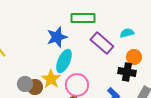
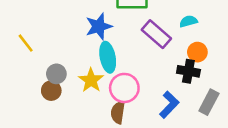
cyan ellipse: (64, 61) -> (108, 57), turned -35
gray circle: (25, 84) -> (56, 74), moved
brown circle: (35, 87) -> (51, 91), moved

